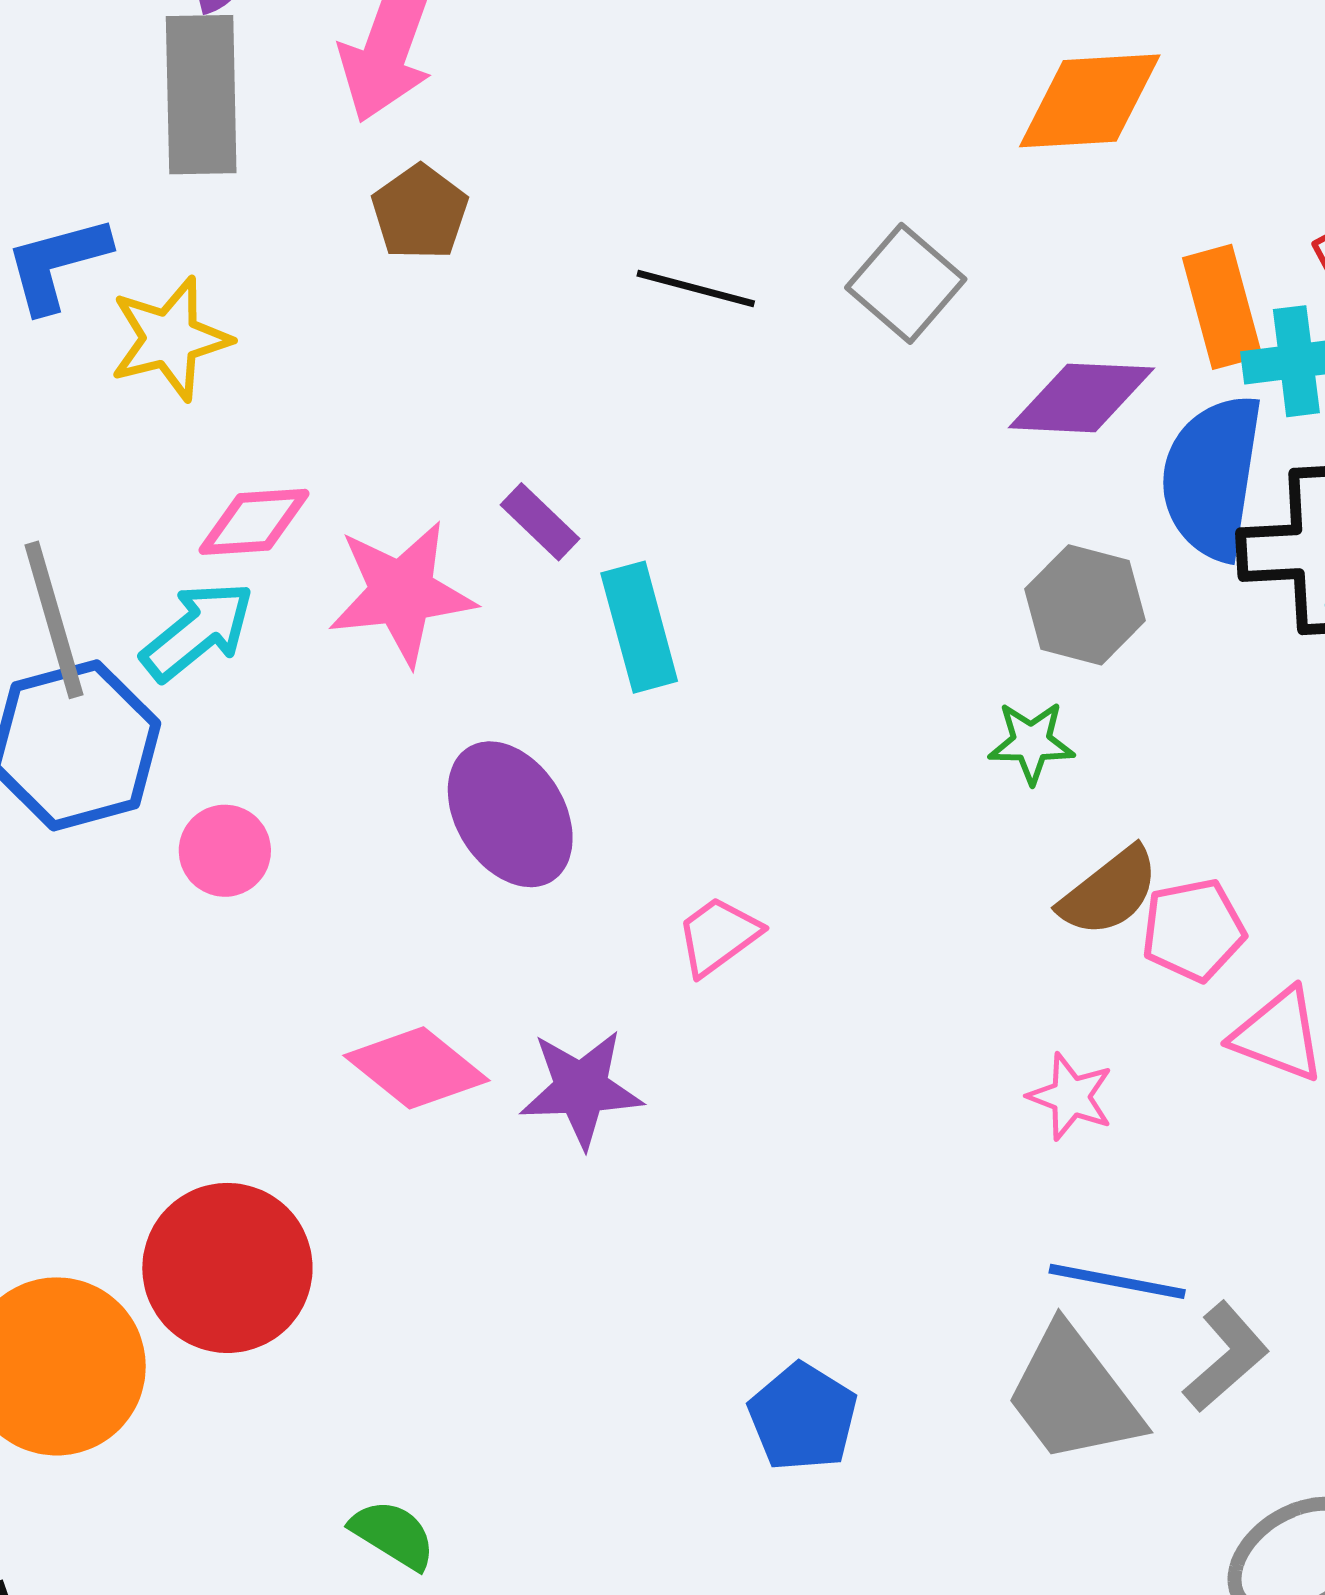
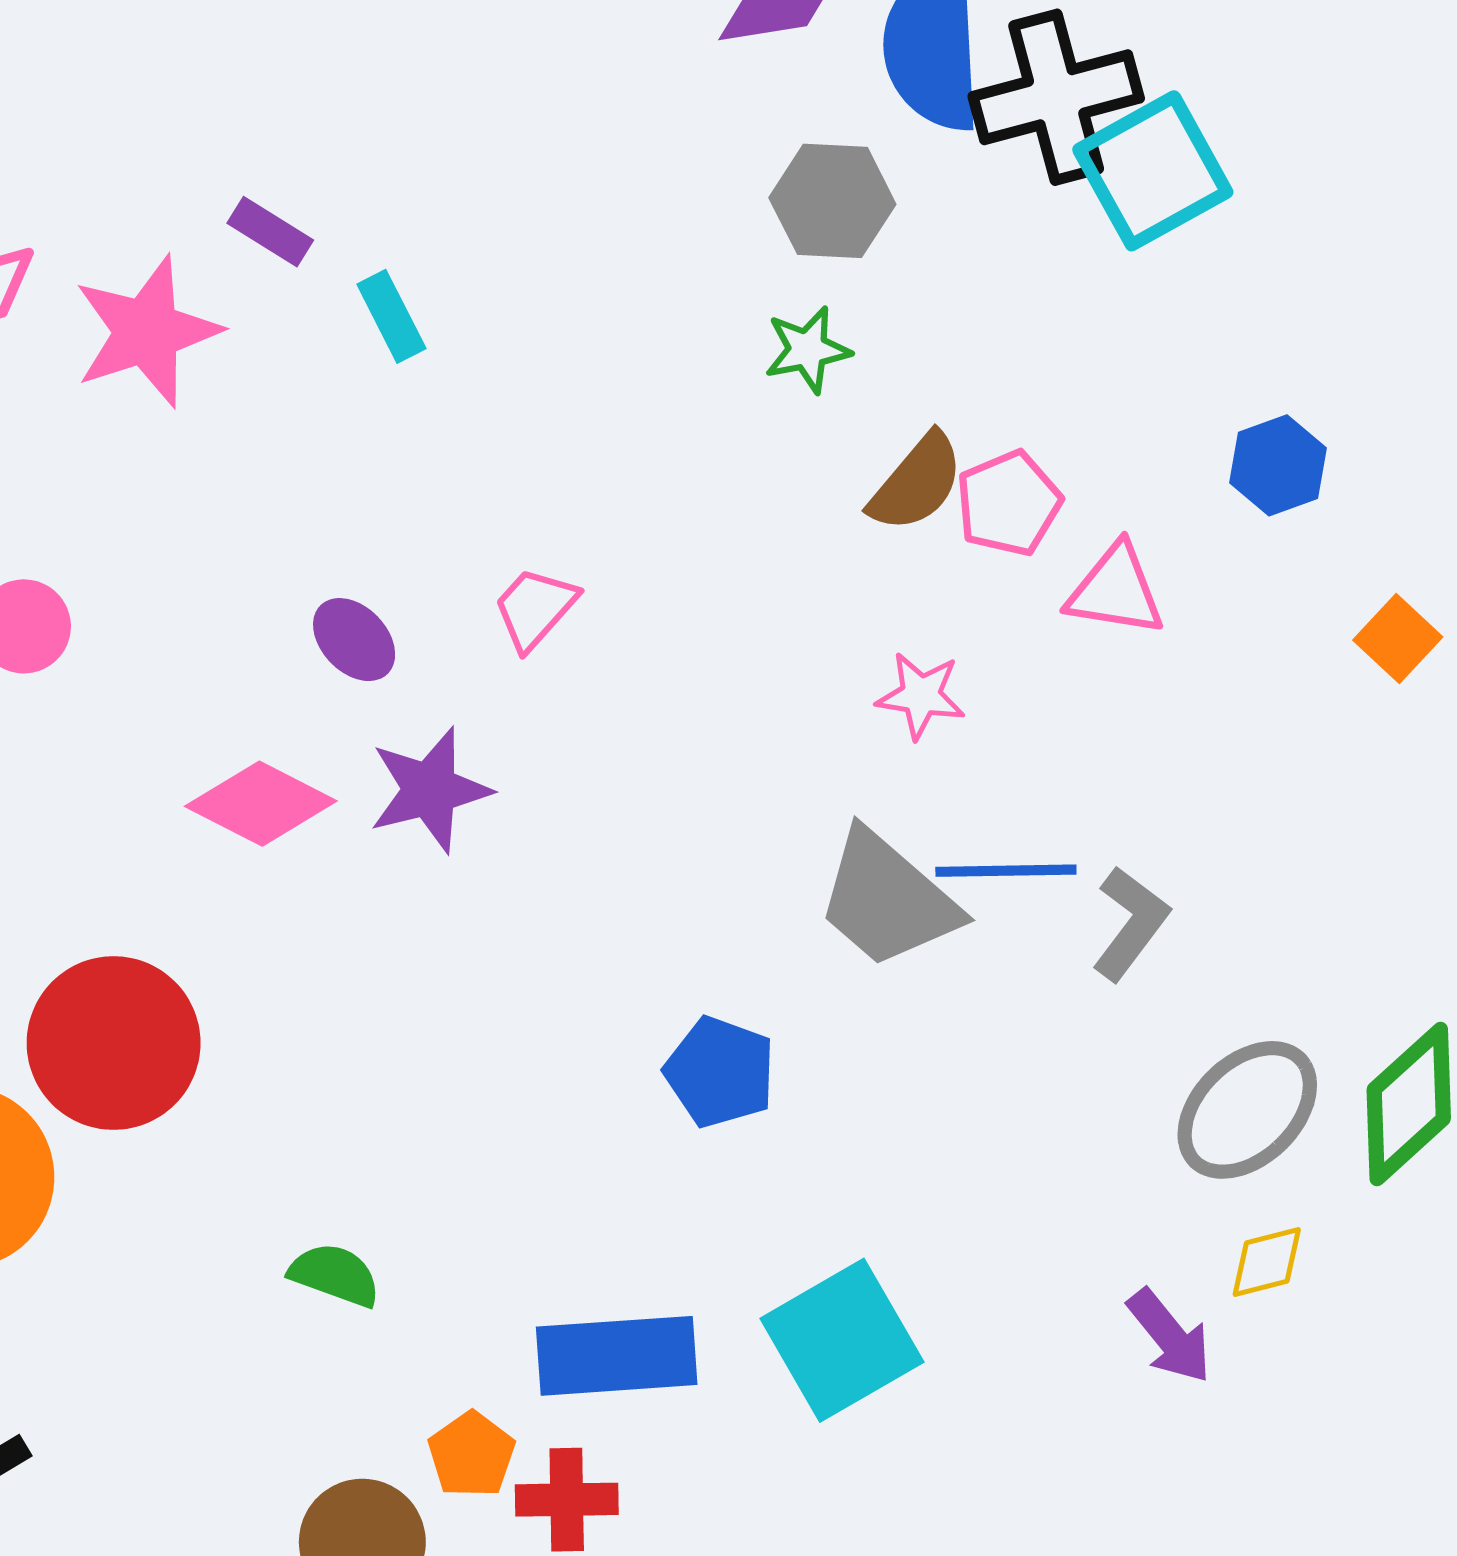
cyan rectangle: (639, 627) -> (391, 316), size x0.7
purple ellipse: (510, 814) -> (354, 640), moved, size x0.6
gray trapezoid: (1073, 1395) -> (887, 899), moved

